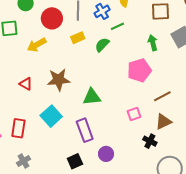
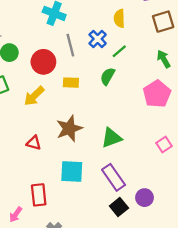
yellow rectangle: (78, 38) -> (71, 83), moved, turned 40
cyan square: (51, 116) -> (72, 172), turned -30
black square: (75, 161) -> (119, 207), moved

